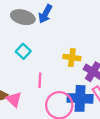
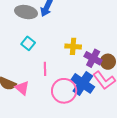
blue cross: (80, 98) -> (83, 83), turned 35

